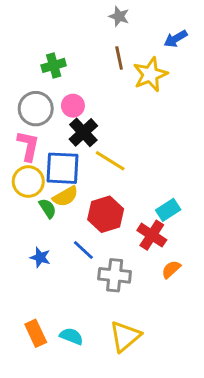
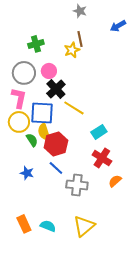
yellow star: (150, 74) -> (72, 50), moved, size x0.7
yellow semicircle: (65, 196) -> (44, 132), turned 102
cyan rectangle: (168, 210) -> (99, 132), moved
red hexagon: (106, 214) -> (56, 144), moved

